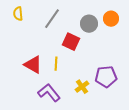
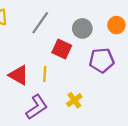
orange circle: (111, 19) -> (116, 25), moved
purple pentagon: (106, 77) -> (102, 60), moved
purple L-shape: (49, 93) -> (37, 107), turned 95

